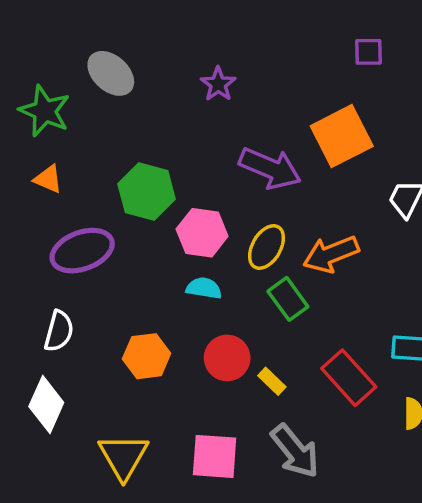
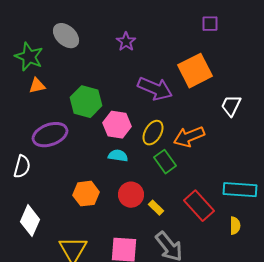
orange triangle: (48, 179) -> (37, 86), moved, turned -36
white semicircle: (59, 331) -> (22, 167), moved

